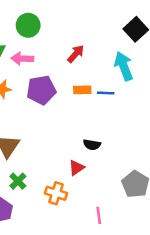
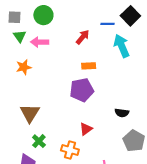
purple pentagon: (41, 90) -> (82, 90), moved
blue line: (106, 93) -> (108, 24), moved
black semicircle: (92, 145) -> (122, 113), moved

